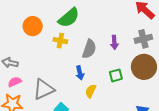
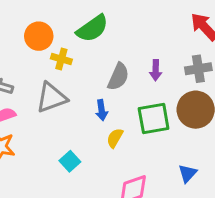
yellow cross: (60, 41) -> (61, 59), moved
green square: (116, 75) -> (154, 118), size x1.6
gray triangle: (44, 89) -> (51, 98), moved

